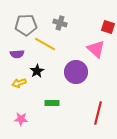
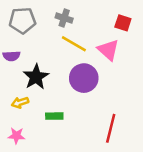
yellow line: (45, 44) -> (74, 44), moved
black star: (37, 71) -> (36, 77), size x1.5
yellow arrow: (19, 83) -> (20, 103), moved

